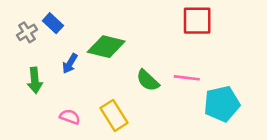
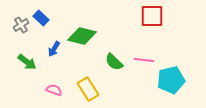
green arrow: (35, 80) -> (27, 62), turned -48

